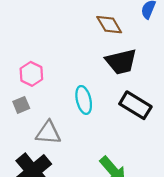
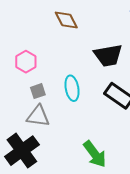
brown diamond: (109, 25) -> (66, 20), moved
gray square: (21, 105) -> (38, 91), moved

